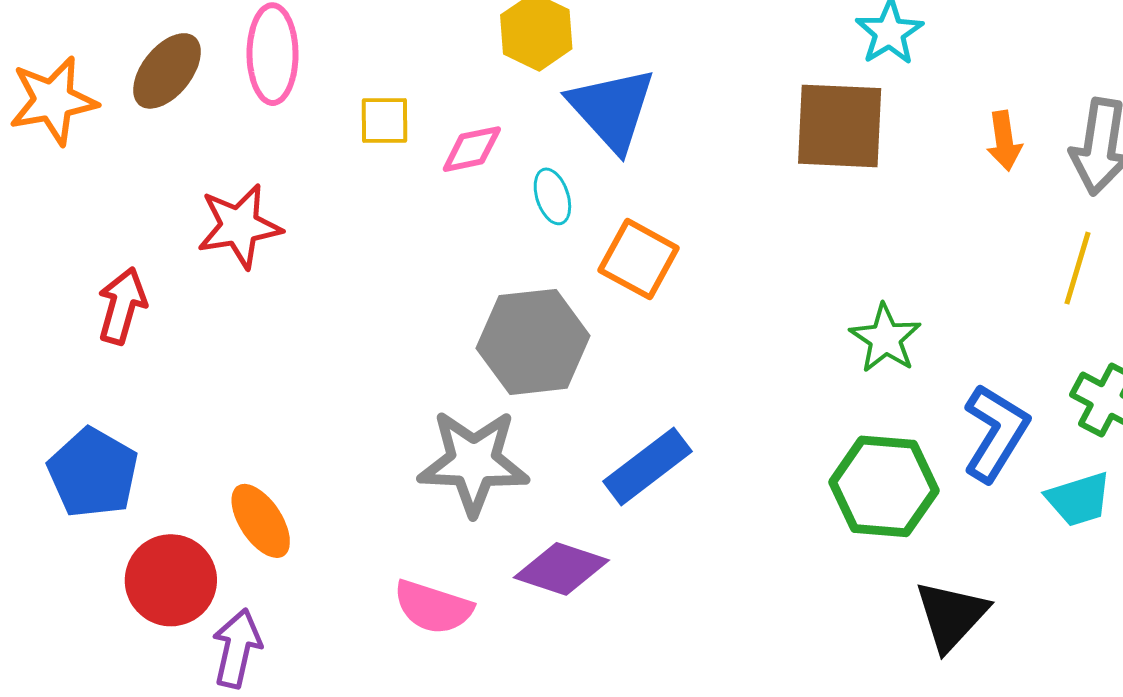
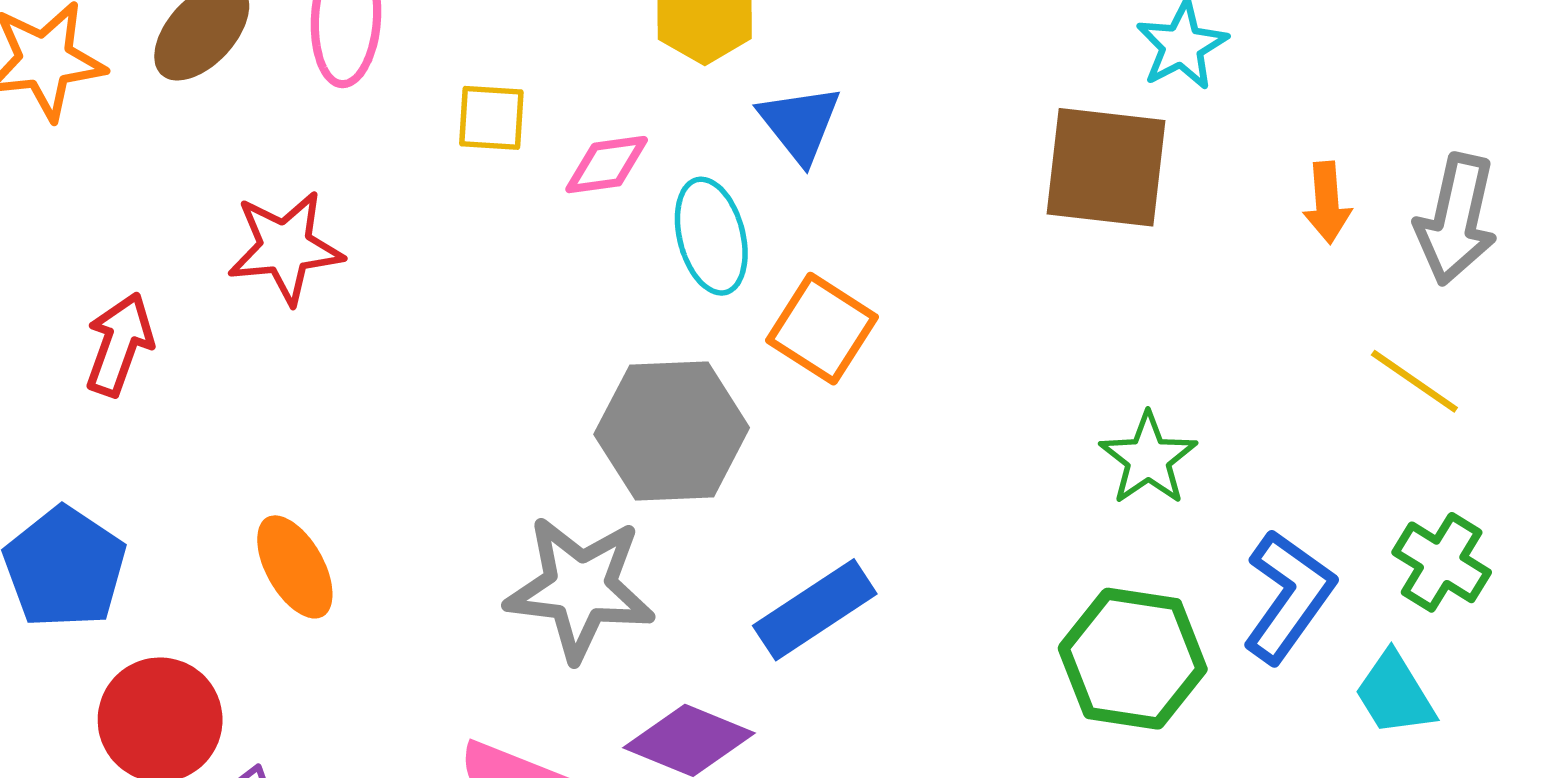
blue triangle: (612, 109) -> (800, 124), size x0.7
cyan ellipse: (552, 196) -> (711, 236), size x1.5
yellow line: (1078, 268) -> (1414, 381), turned -76
cyan trapezoid: (1079, 499) -> (1395, 694), turned 72
orange ellipse: (261, 521) -> (295, 567), moved

